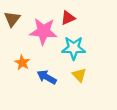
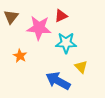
yellow triangle: (79, 75) -> (81, 67), moved
blue arrow: (47, 77) -> (58, 81), moved, size x1.4

